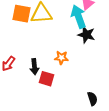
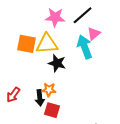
black star: (86, 35) -> (57, 63), moved
orange star: (61, 58) -> (49, 90), moved

